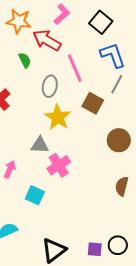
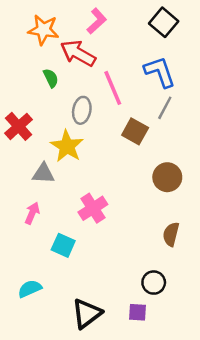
black square: (101, 22) -> (164, 22), moved
yellow star: (58, 117) -> (67, 146), moved
gray triangle: (40, 145) -> (43, 173), moved
black circle: (118, 245) -> (154, 283), moved

